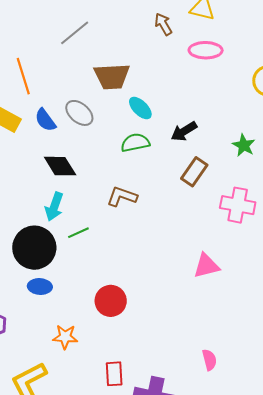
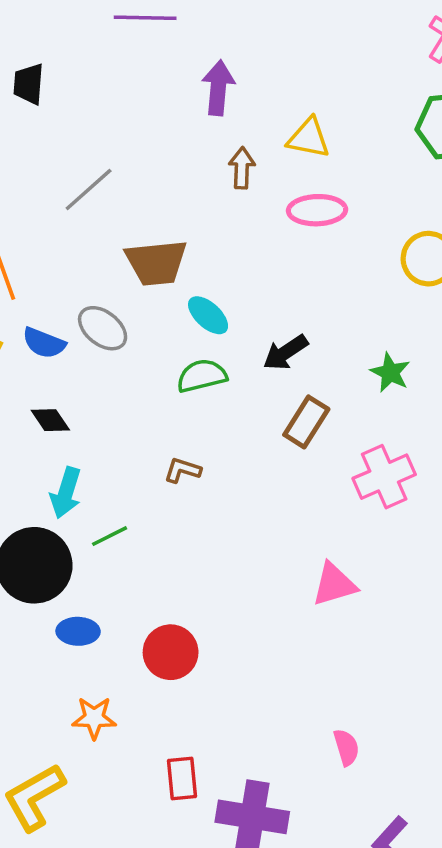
brown arrow: (163, 24) -> (242, 168), turned 35
blue semicircle: (45, 120) -> (44, 343), turned -30
black diamond: (60, 166) -> (50, 420), moved, size x0.7
brown L-shape: (122, 196) -> (182, 470), size x0.7
pink cross: (238, 205) -> (384, 477), turned -32
blue ellipse: (40, 287) -> (78, 631), moved

